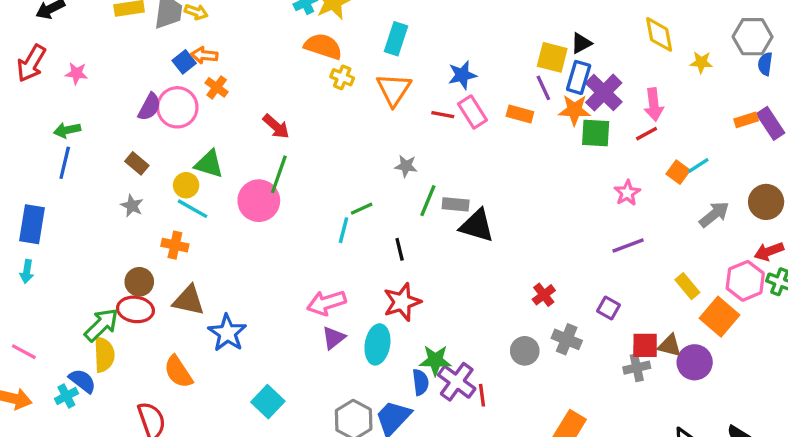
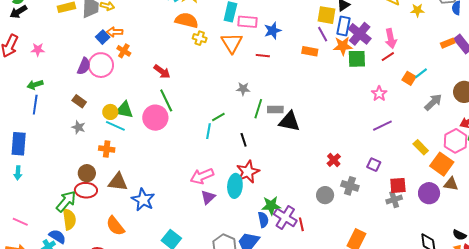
pink rectangle: (473, 112) -> (248, 22), moved, turned -48
green triangle: (209, 164) -> (124, 110), moved
green line: (279, 174) -> (166, 100), turned -40
cyan ellipse: (377, 344) -> (235, 186), moved
brown triangle: (670, 346) -> (451, 184), moved

